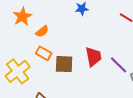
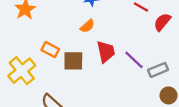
orange semicircle: (42, 31) -> (87, 26), moved

